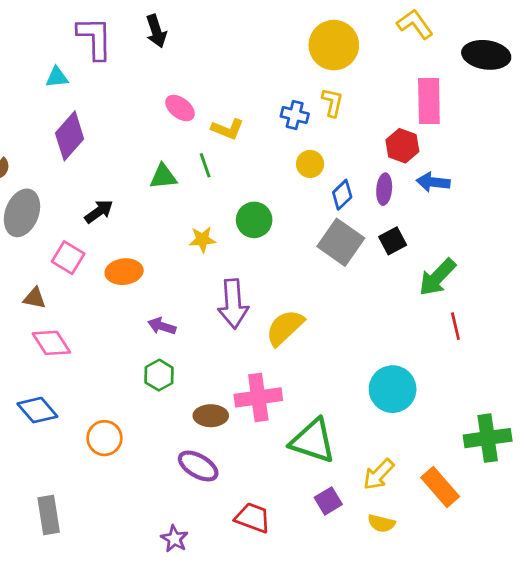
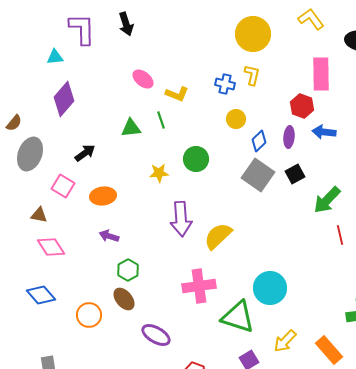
purple arrow: (162, 326) -> (109, 236), moved
cyan circle: (393, 389) -> (270, 288), moved
brown ellipse: (211, 416) -> (124, 299), moved, turned 50

